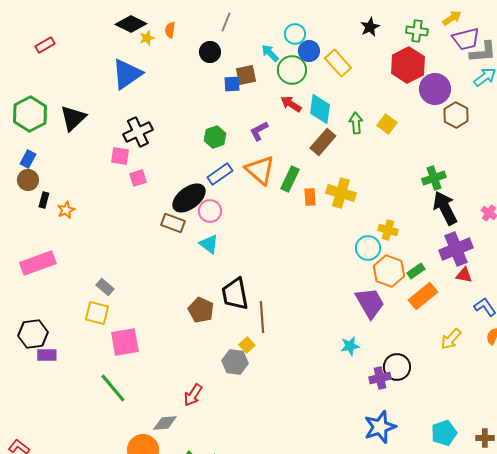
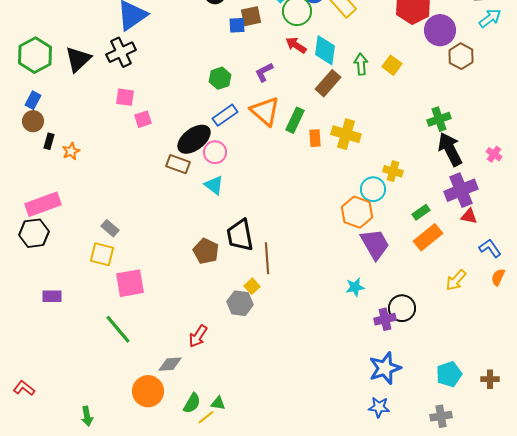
black cross: (138, 132) -> (121, 52), moved
orange hexagon: (389, 271) -> (357, 212), moved
black hexagon: (33, 334) -> (34, 233), moved

